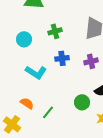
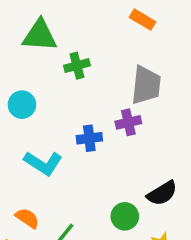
green cross: (55, 31) -> (77, 66), moved
purple cross: (91, 61) -> (128, 122), moved

